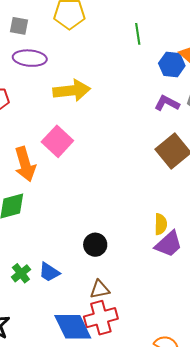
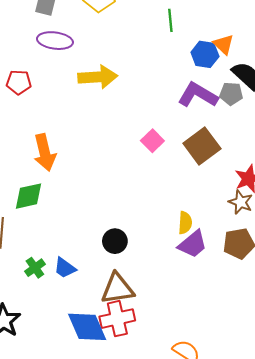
purple L-shape: (167, 103) -> (198, 95), size x1.5
pink square: (57, 141) -> (152, 141), moved, size x0.7
brown triangle: (100, 289) -> (117, 289), size x1.6

